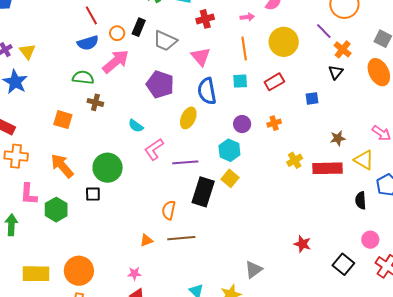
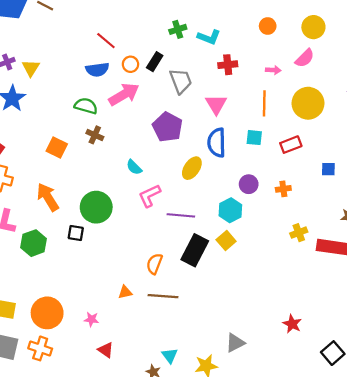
red line: (91, 15) -> (106, 41), turned -30
gray trapezoid: (165, 41) -> (181, 81), turned -145
pink star: (134, 274) -> (91, 319), moved

